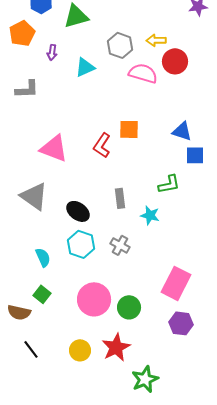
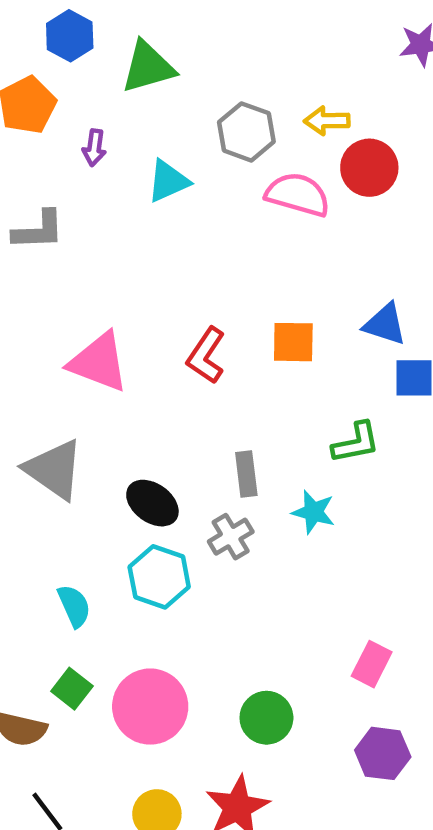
orange square: (129, 129) -> (293, 342), moved
gray cross: (120, 245) -> (231, 537), moved, turned 30
pink rectangle: (176, 283) -> (372, 664), size x0.6
pink circle: (94, 299) -> (150, 707), moved

